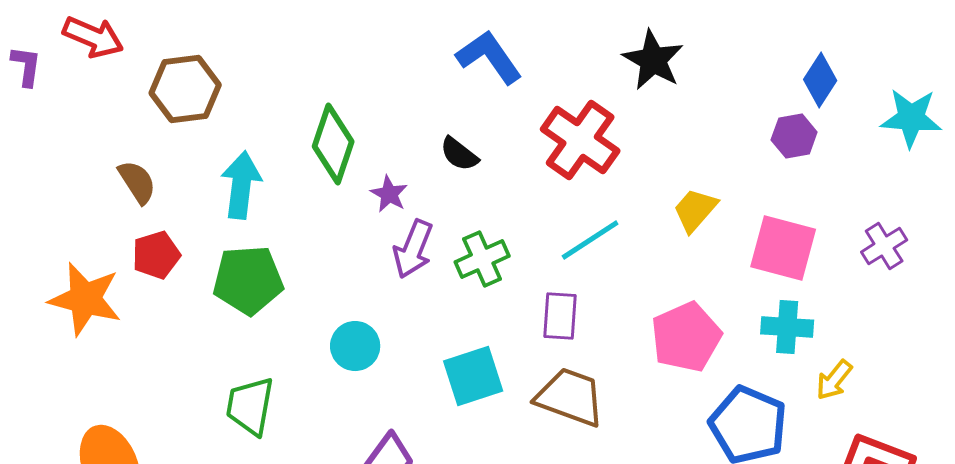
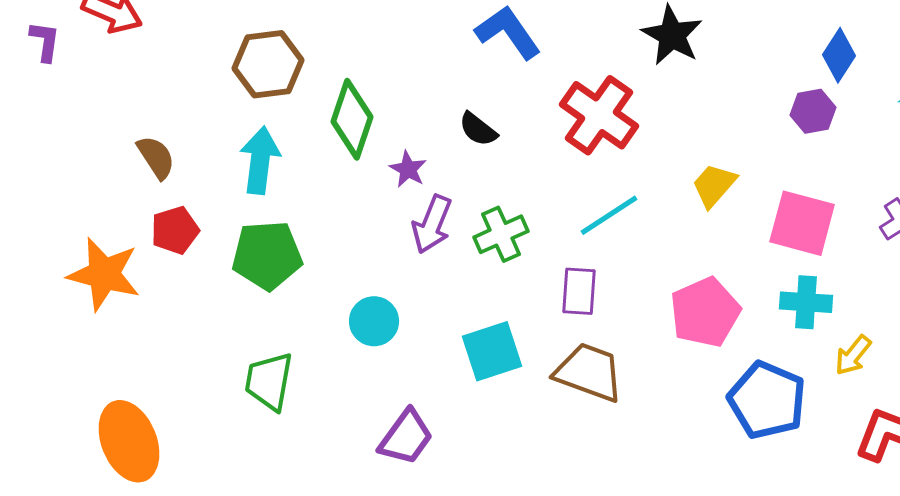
brown hexagon: (185, 89) -> (268, 64), moved

